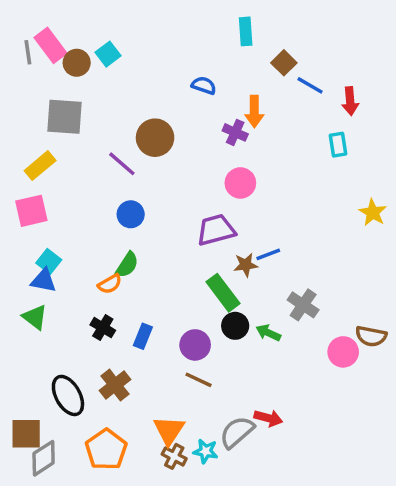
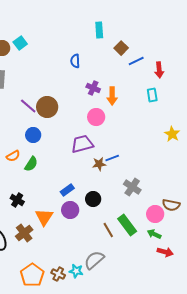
blue semicircle: (204, 85) -> (75, 61), turned -112
blue line: (310, 85) -> (136, 61), turned -56
orange arrow: (254, 112) -> (112, 96), moved
brown circle: (155, 138) -> (47, 107), moved
orange semicircle: (110, 284) -> (13, 156), moved
green rectangle: (223, 293) -> (127, 225), moved
green arrow: (268, 333) -> (154, 234), moved
blue rectangle: (143, 336) -> (67, 190), moved, turned 32
brown line: (199, 380) -> (108, 230), moved, turned 35
red arrow: (268, 418) -> (165, 252), moved
orange triangle: (169, 430) -> (44, 217), moved
orange pentagon: (106, 449) -> (32, 275), moved

